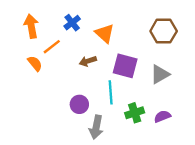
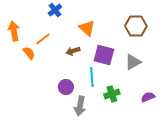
blue cross: (72, 23) -> (55, 10), moved
orange arrow: (31, 26) -> (14, 31), moved
purple semicircle: (162, 116) -> (148, 97), moved

